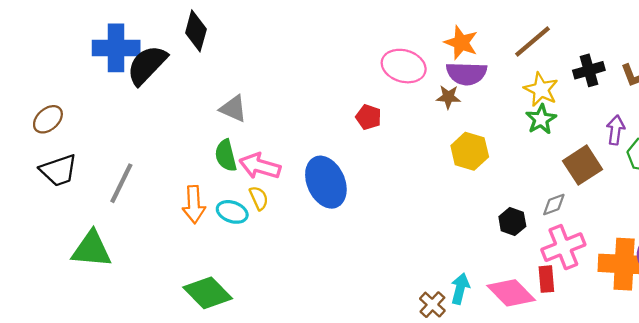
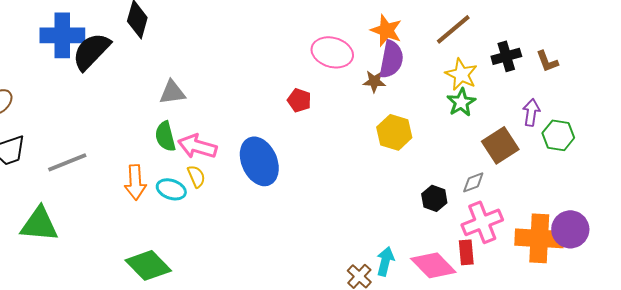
purple semicircle: (466, 73) -> (391, 59), turned -81
gray triangle: (233, 109) -> (172, 92), turned -32
gray line: (121, 183) -> (67, 162), turned 42

